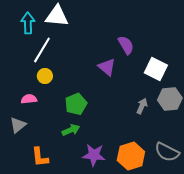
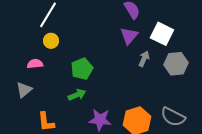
purple triangle: (107, 67) -> (129, 36), moved, turned 30
gray arrow: (142, 106) -> (144, 59), moved

